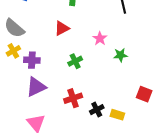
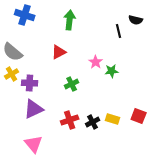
green star: (120, 55) -> (112, 71), moved
black cross: (97, 110) -> (93, 122), moved
yellow rectangle: (117, 115) -> (113, 119), moved

